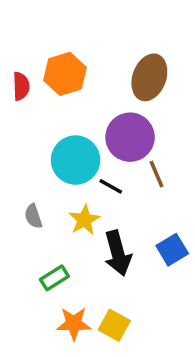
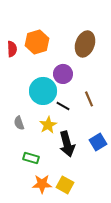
purple circle: (130, 137) -> (63, 74), moved, size x0.7
green rectangle: (54, 278) -> (31, 158), turned 49

